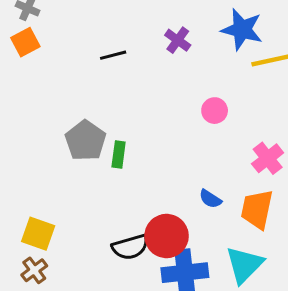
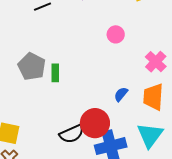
blue semicircle: (210, 199) -> (121, 94), turned 105

